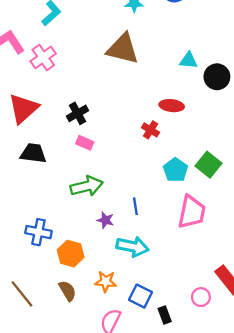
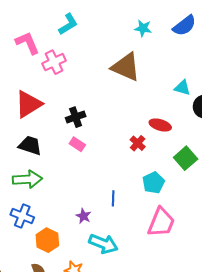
green square: (208, 165) -> (186, 158), moved
green arrow: (87, 186) -> (27, 179), moved
blue line: (135, 206) -> (113, 198), moved

